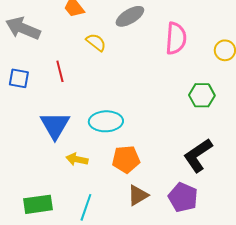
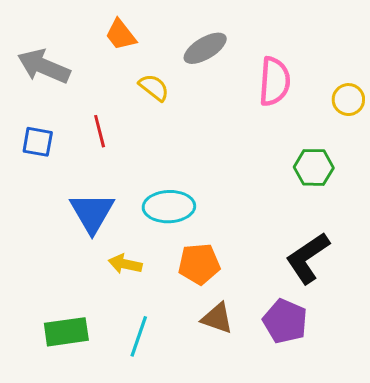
brown triangle: (138, 195) -> (217, 318), turned 50

